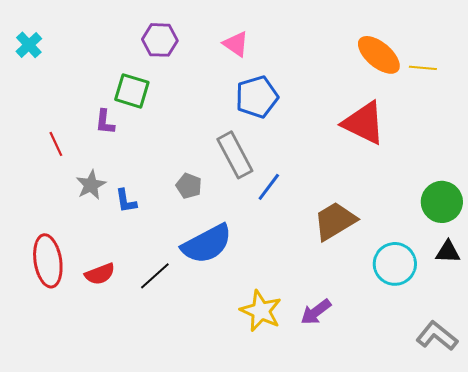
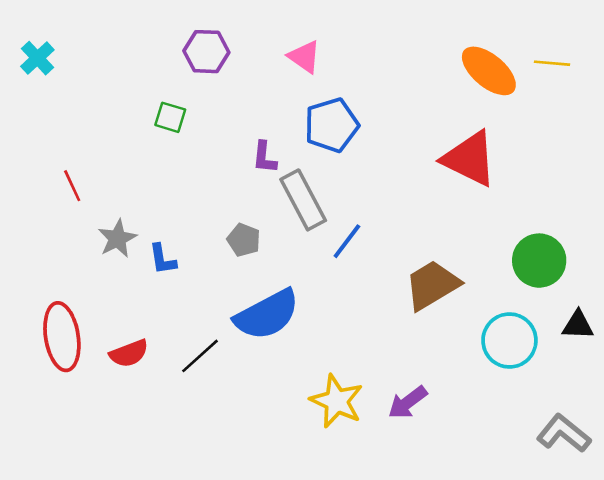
yellow line: (423, 68) -> (552, 63), moved
green square: (132, 91) -> (170, 117), size x0.7
purple L-shape: (105, 122) -> (264, 157), moved
green circle: (442, 202) -> (539, 261), moved

